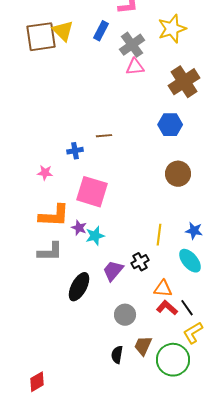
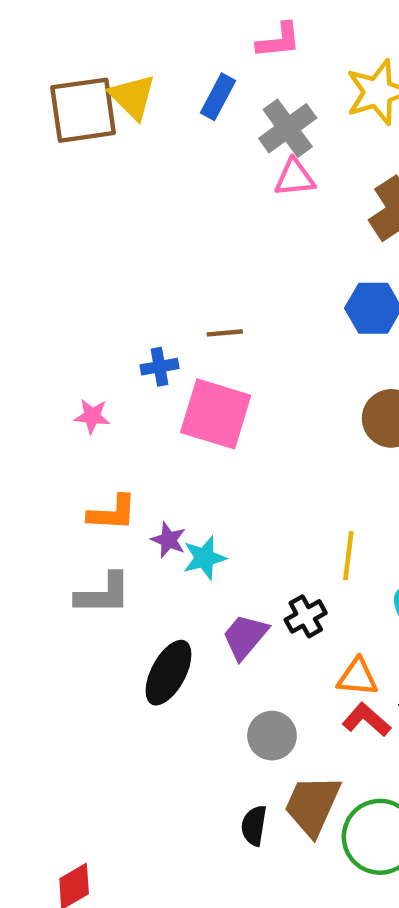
pink square: (92, 192) -> (216, 414), moved
orange L-shape: (54, 216) -> (112, 513), size x0.7
brown trapezoid: (143, 346) -> (312, 805), size x1.4

